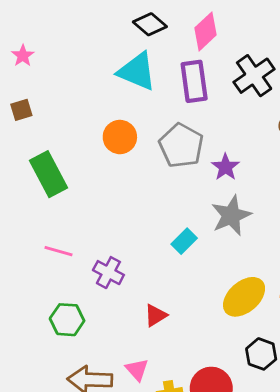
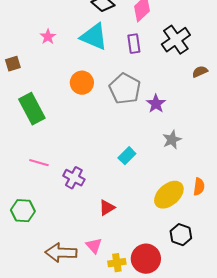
pink star: (23, 56) -> (48, 37), moved
purple rectangle: (194, 81) -> (134, 44), size x0.7
gray star: (231, 215) -> (172, 140), moved, size x0.7
green hexagon: (67, 320) -> (23, 211), moved

